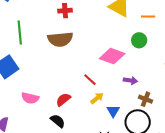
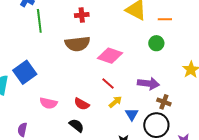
green line: (20, 32) -> (39, 21), moved
pink diamond: (112, 56) -> (110, 56), moved
purple arrow: (130, 80) -> (148, 84), size x1.5
red semicircle: (63, 100) -> (82, 104), turned -112

